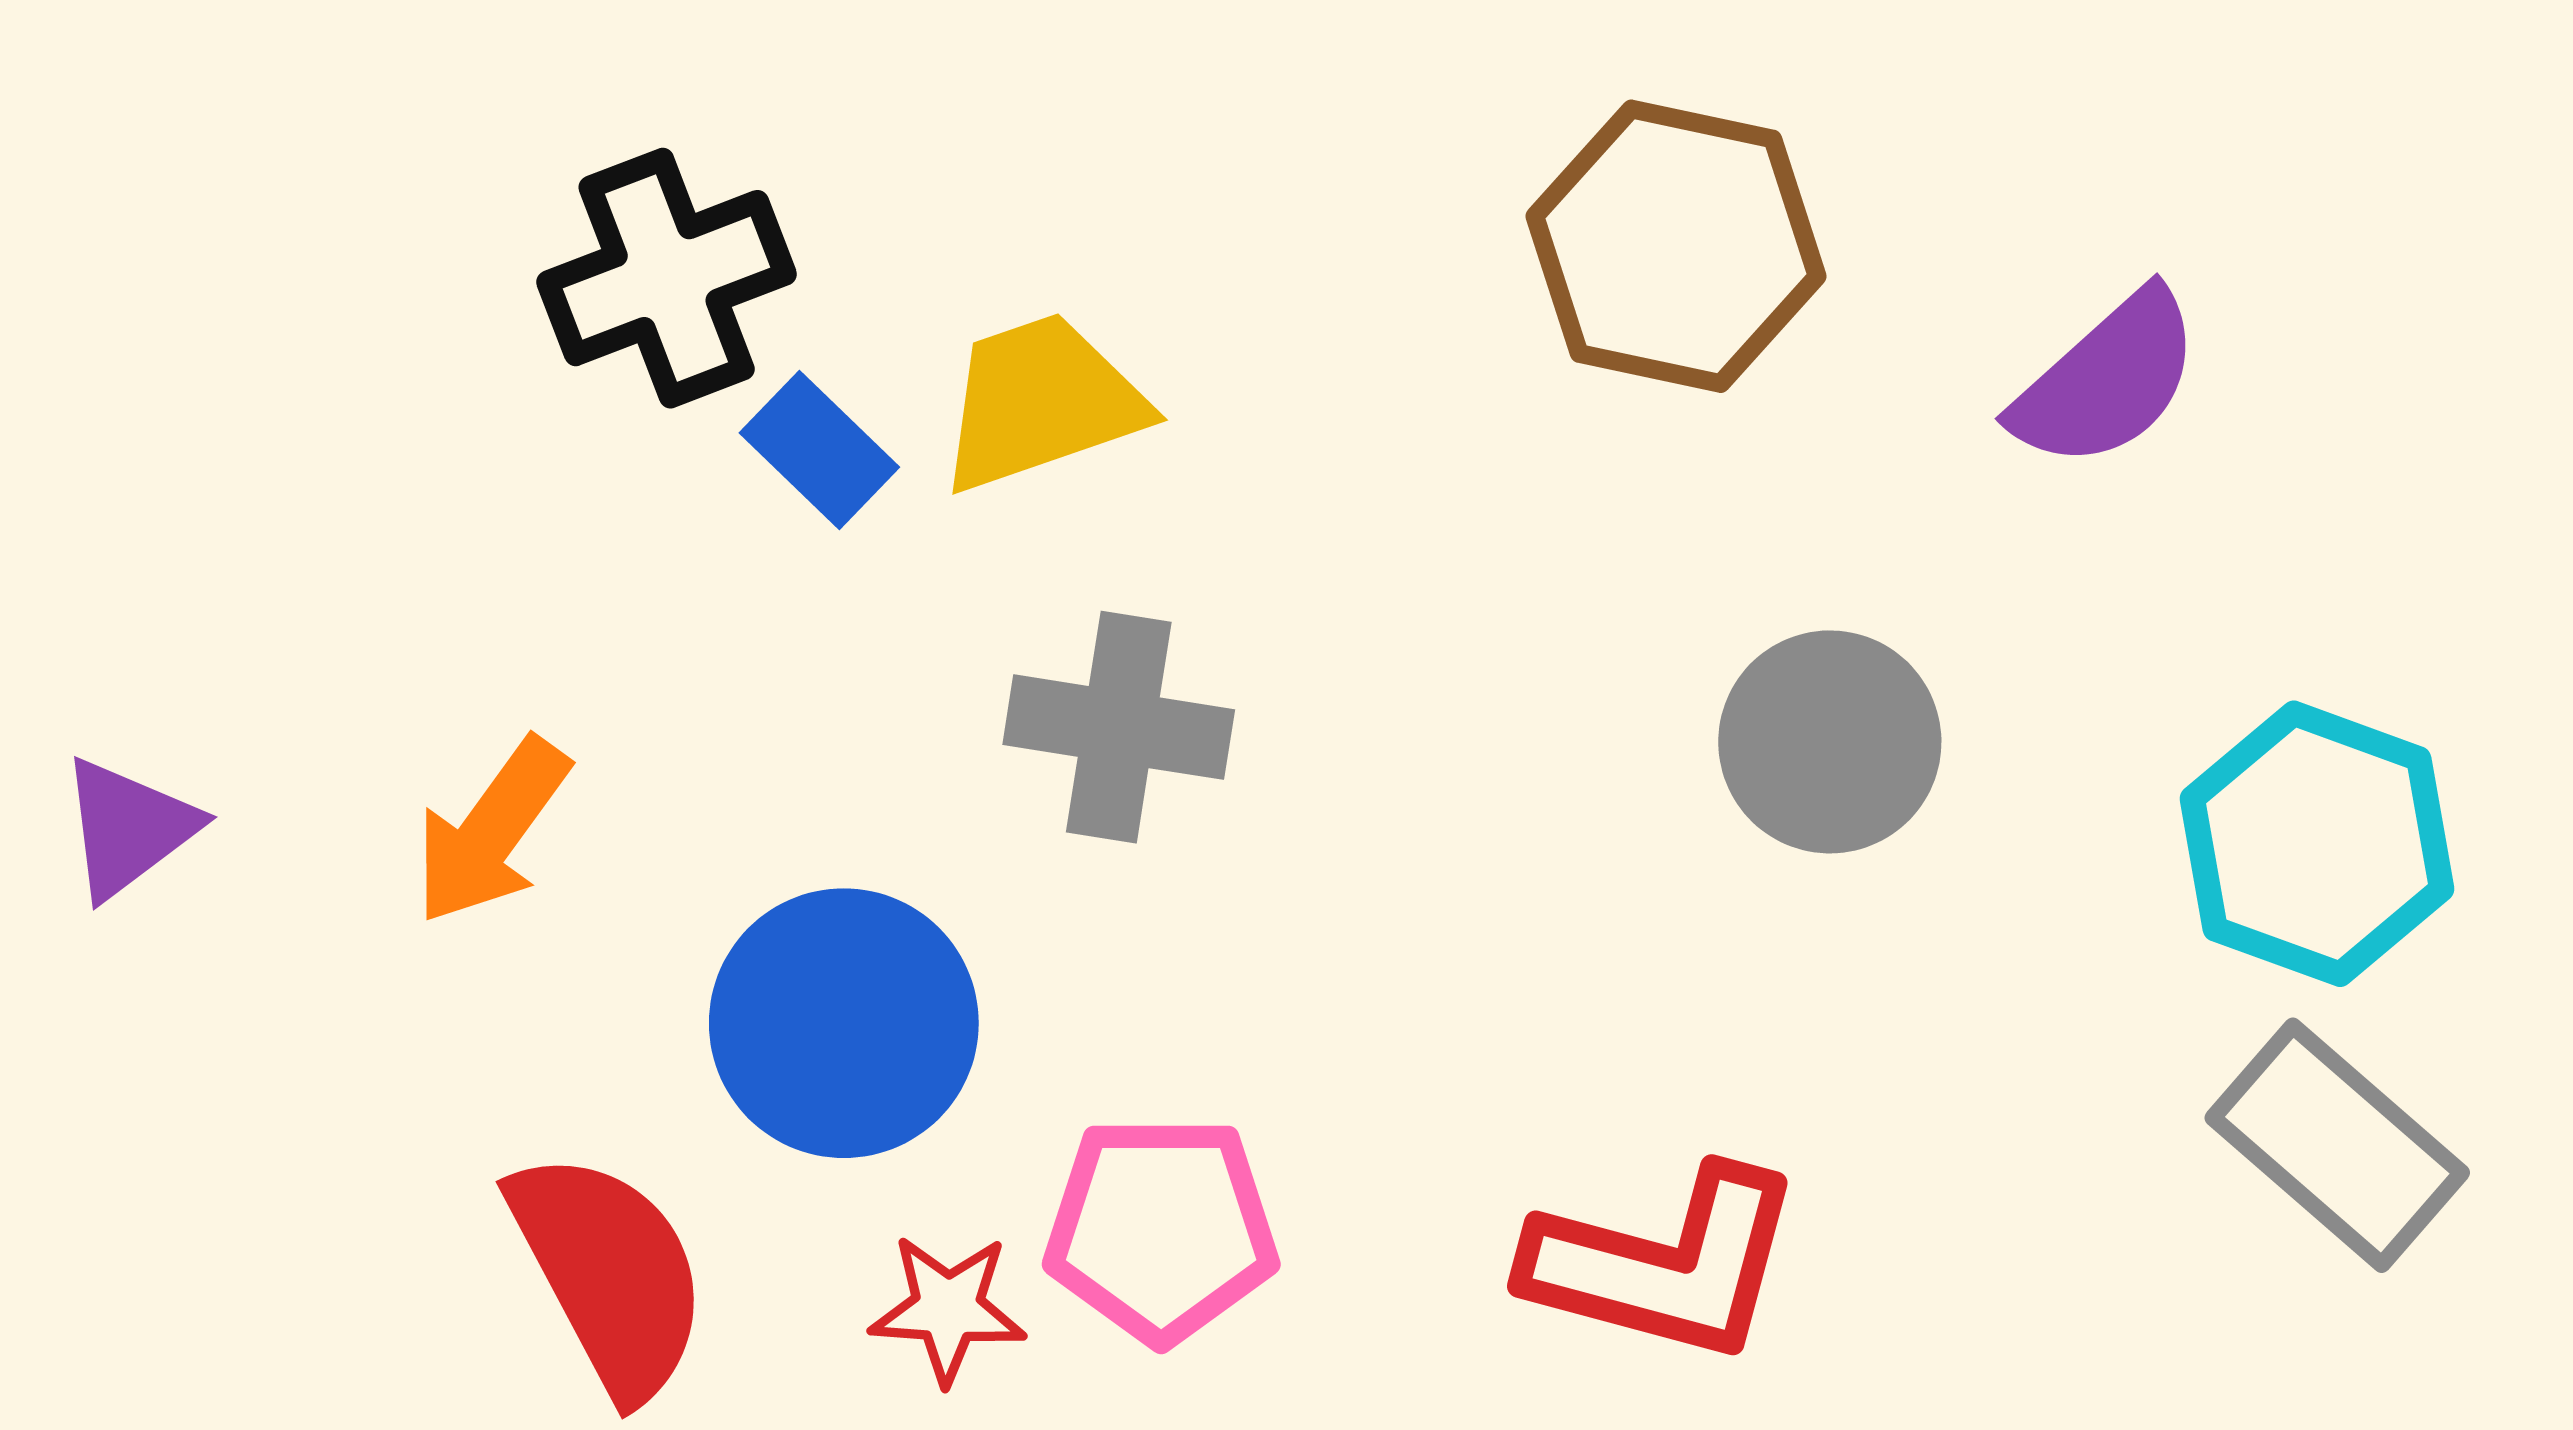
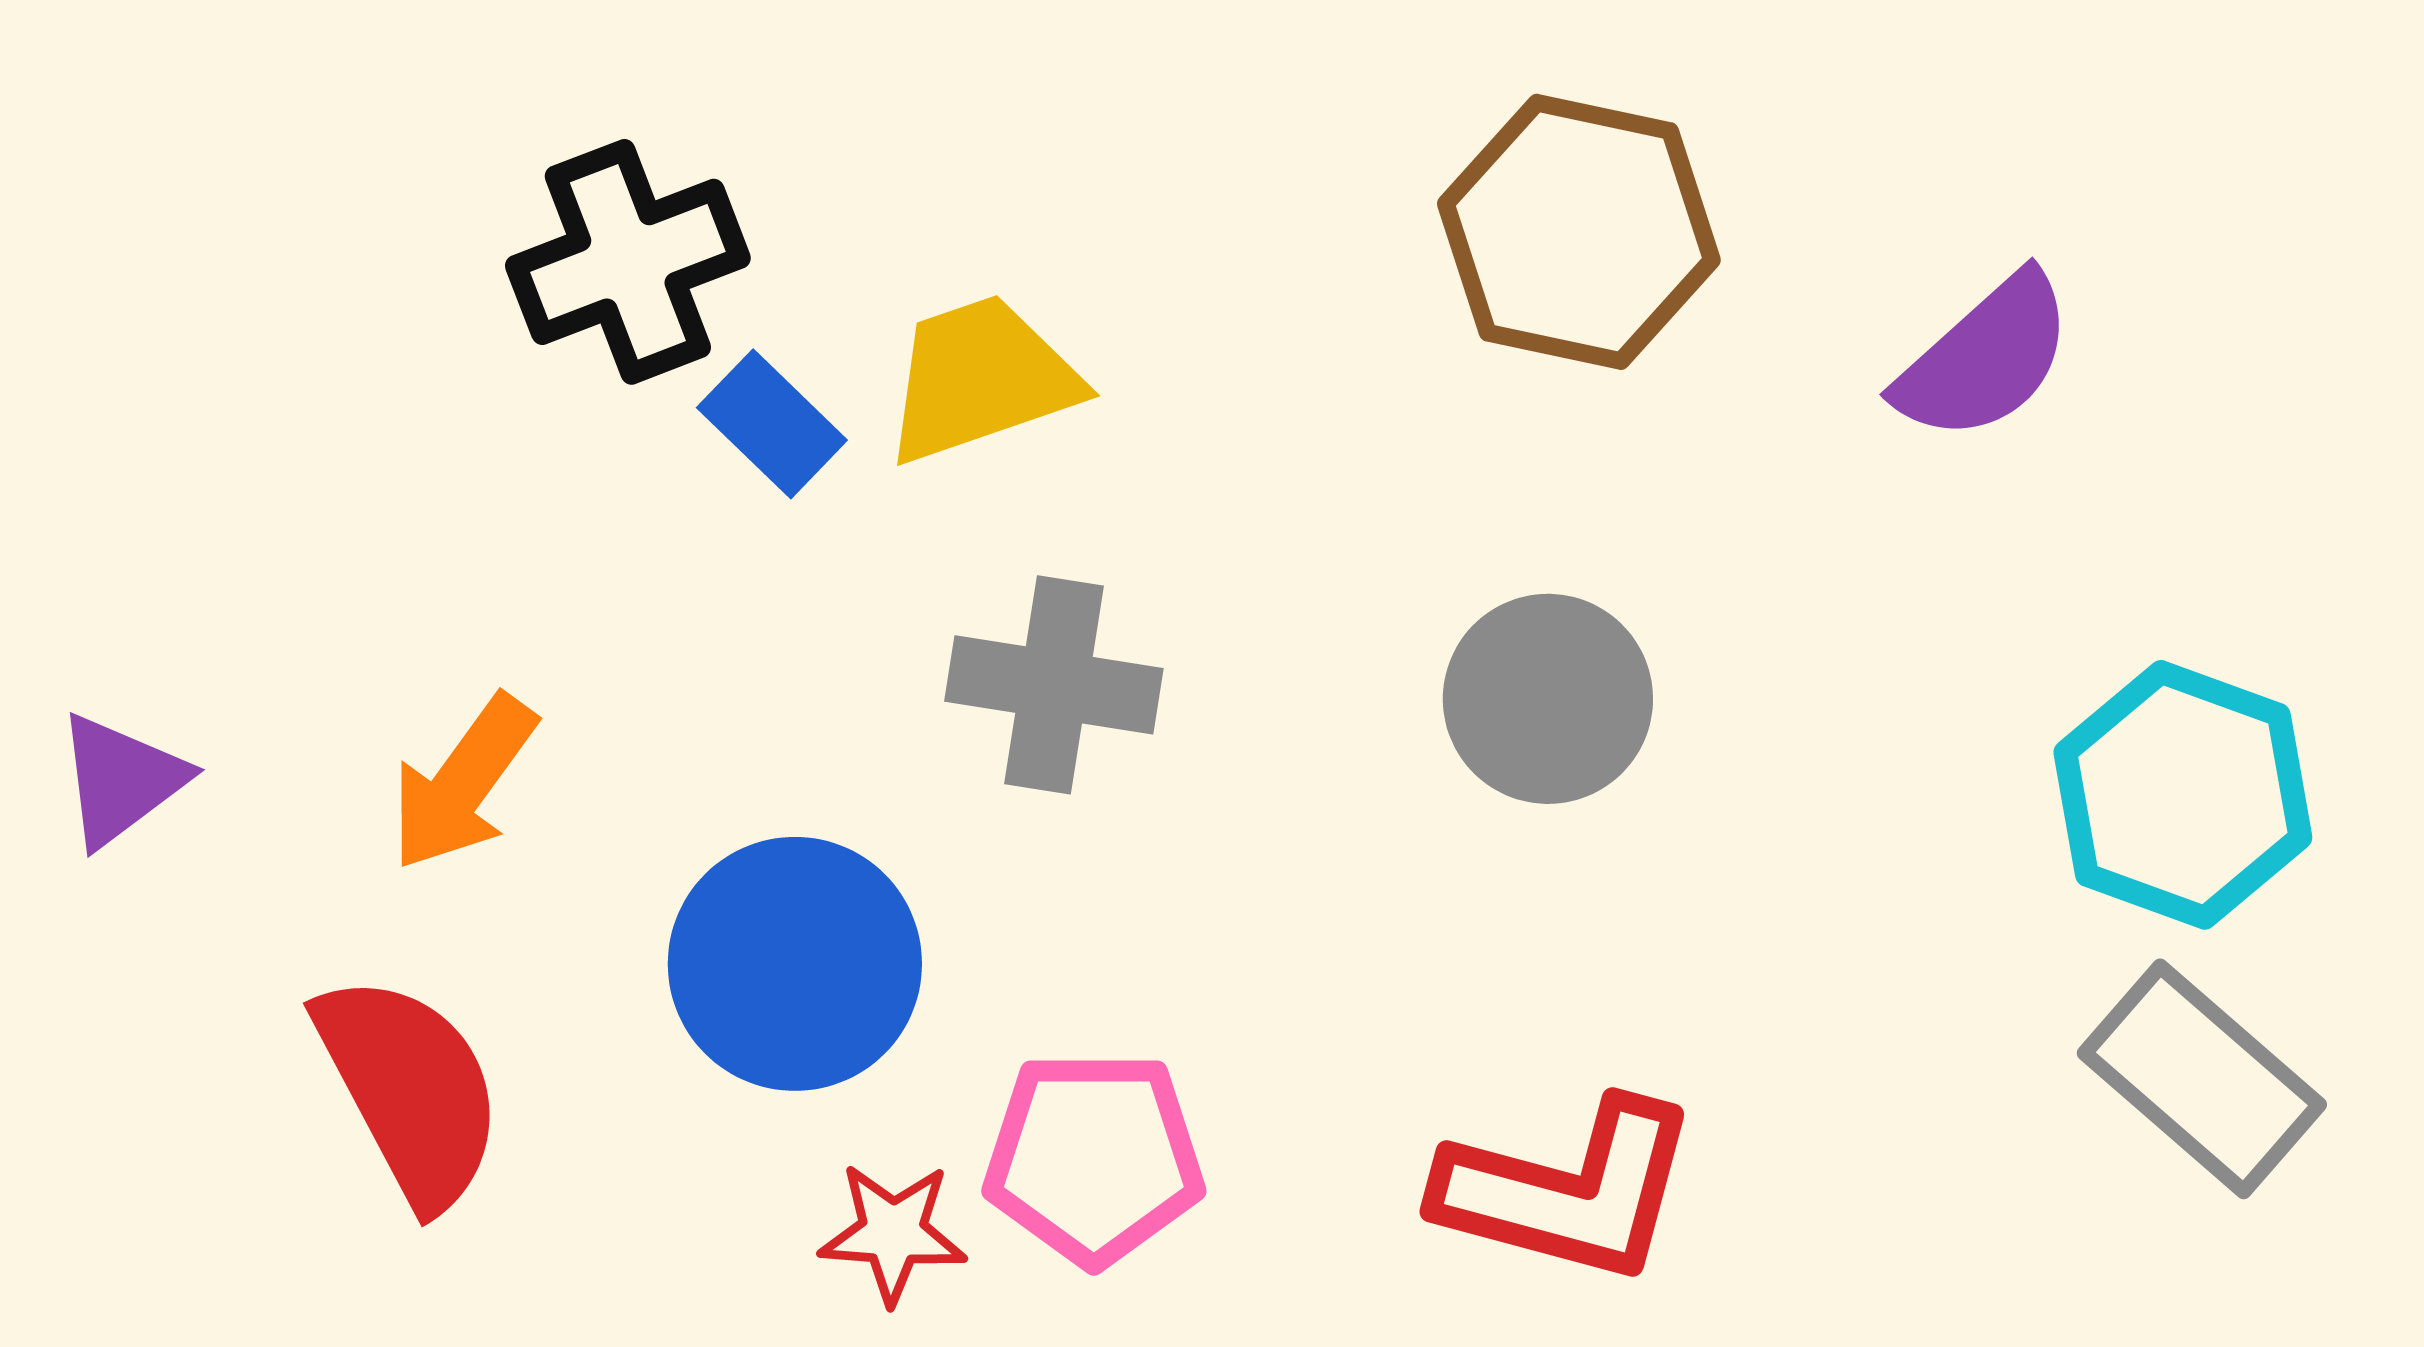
gray circle: (1830, 742) -> (1548, 699), moved
red semicircle: (609, 1274) -> (410, 1090), moved

